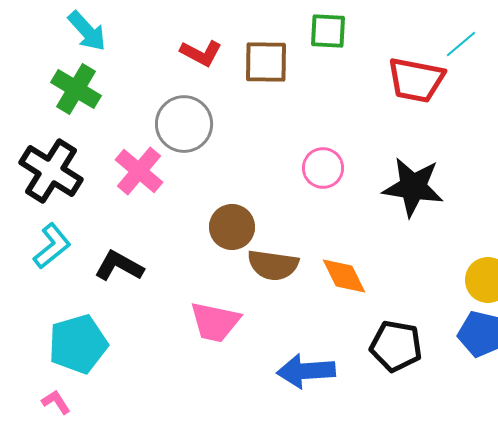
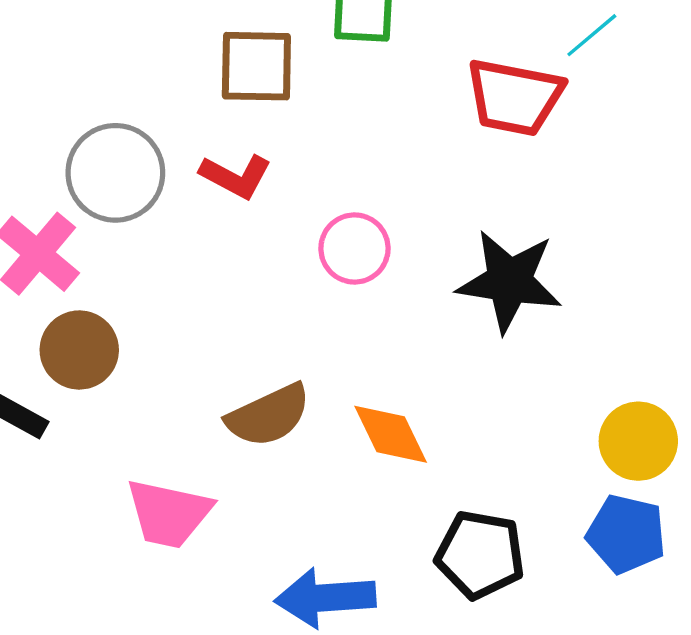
red L-shape: (201, 53) -> (236, 176), moved
brown circle: (232, 227) -> (79, 350), moved
brown semicircle: (273, 265) -> (268, 415), turned -33

